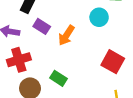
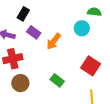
green rectangle: (58, 78) -> (57, 80), moved

